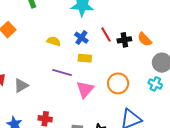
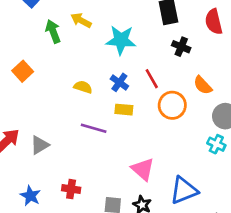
black cross: (124, 40) -> (181, 47), moved, turned 32
orange circle: (118, 83) -> (172, 105), moved
pink triangle: (85, 89) -> (143, 169), moved, turned -30

